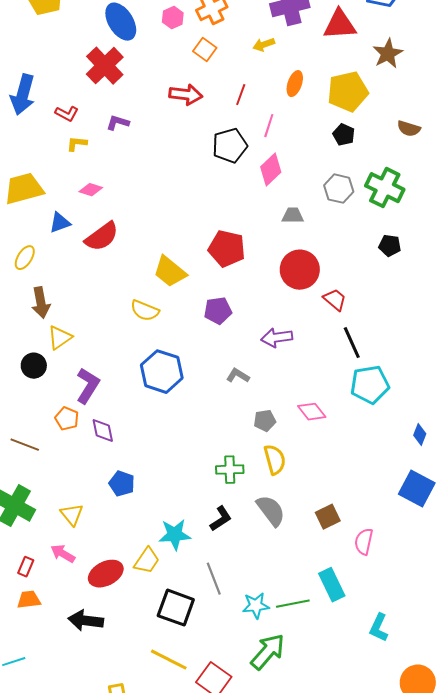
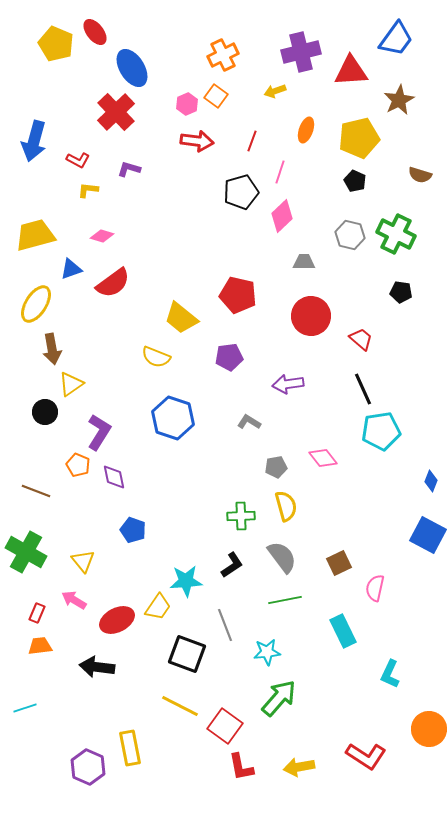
pink hexagon: (173, 18) -> (187, 104), moved
yellow ellipse: (25, 258) -> (36, 304), size x1.5
red trapezoid: (335, 300) -> (361, 339), moved
green line: (293, 604) -> (285, 600), moved

